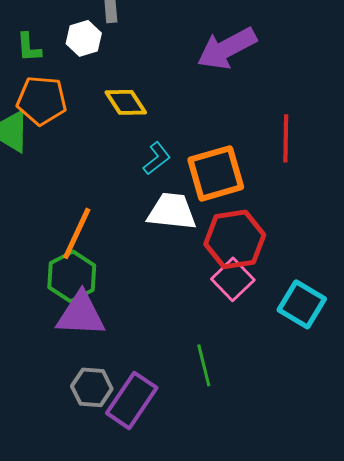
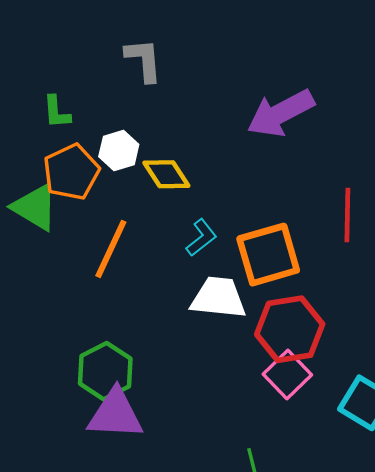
white hexagon: (84, 38) -> (119, 150), moved
orange pentagon: (42, 100) -> (71, 172), turned -30
orange line: (77, 233) -> (111, 249), moved

